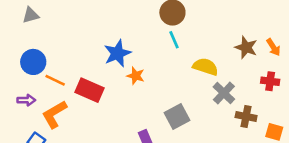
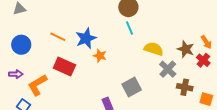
brown star: (246, 47) -> (186, 49), moved
orange arrow: (273, 47) -> (206, 42), moved
orange line: (55, 80) -> (58, 37), moved
red cross: (270, 81) -> (203, 60), turned 32

